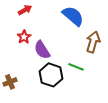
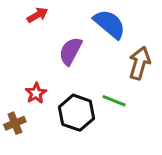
red star: (24, 37) -> (36, 93), moved
purple semicircle: (42, 50) -> (70, 51), moved, turned 60

